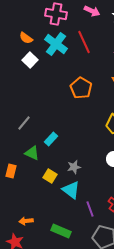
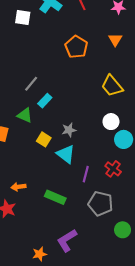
white square: (30, 60) -> (23, 18), turned -35
gray line: (24, 123) -> (31, 84), moved
purple line: (90, 209) -> (86, 174), turned 35

